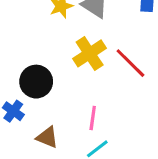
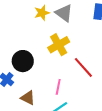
red line: (130, 63) -> (83, 67), moved

